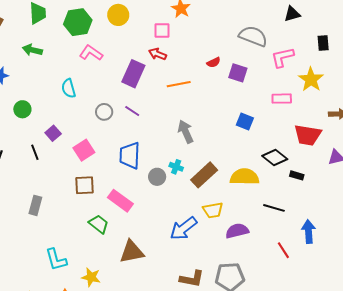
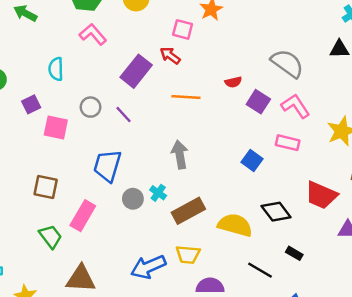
pink L-shape: (282, 57) -> (296, 106), moved, turned 55
pink rectangle: (282, 99) -> (288, 143), moved
purple square: (53, 133) -> (31, 104), moved
pink square: (84, 150) -> (56, 127), moved, turned 30
black rectangle: (297, 175) -> (294, 253), moved
pink rectangle: (120, 201) -> (83, 216), turned 70

